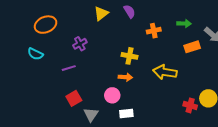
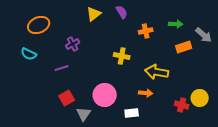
orange arrow: (125, 77) -> (146, 93), moved
pink circle: (112, 95) -> (105, 95), size x1.5
white rectangle: (126, 114) -> (132, 113), moved

